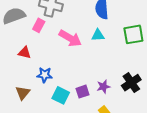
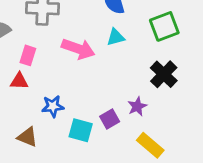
pink rectangle: (39, 25) -> (28, 55), moved
black cross: (131, 83) -> (164, 74), moved
brown triangle: (23, 93) -> (27, 137), turned -35

